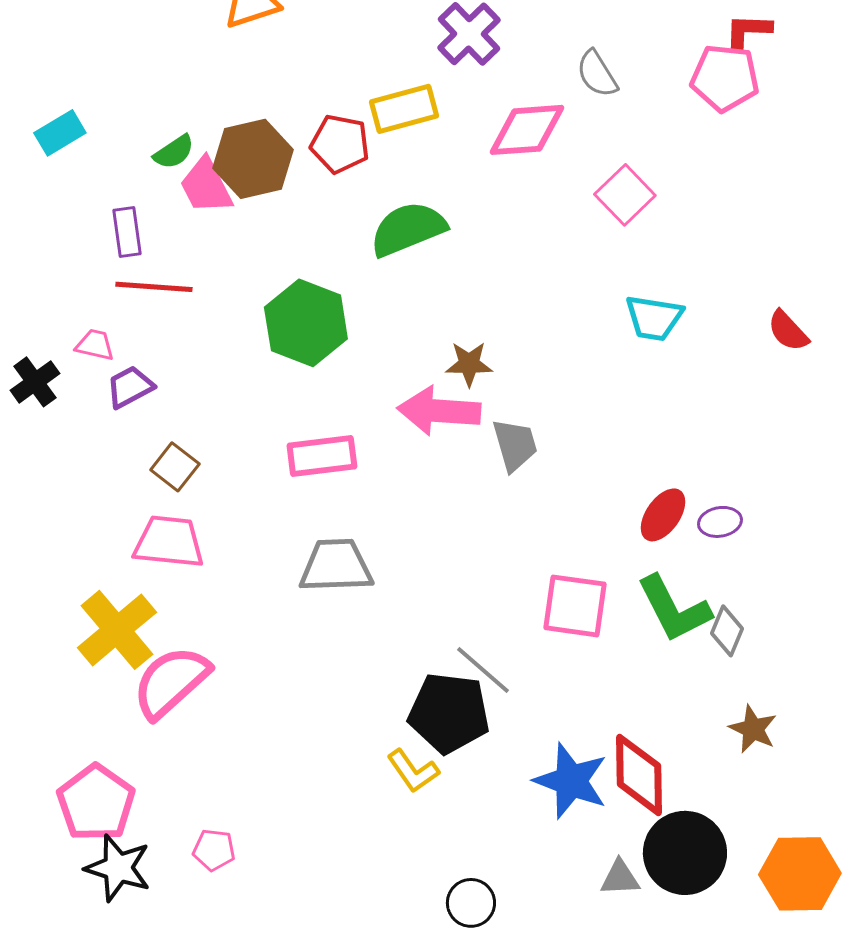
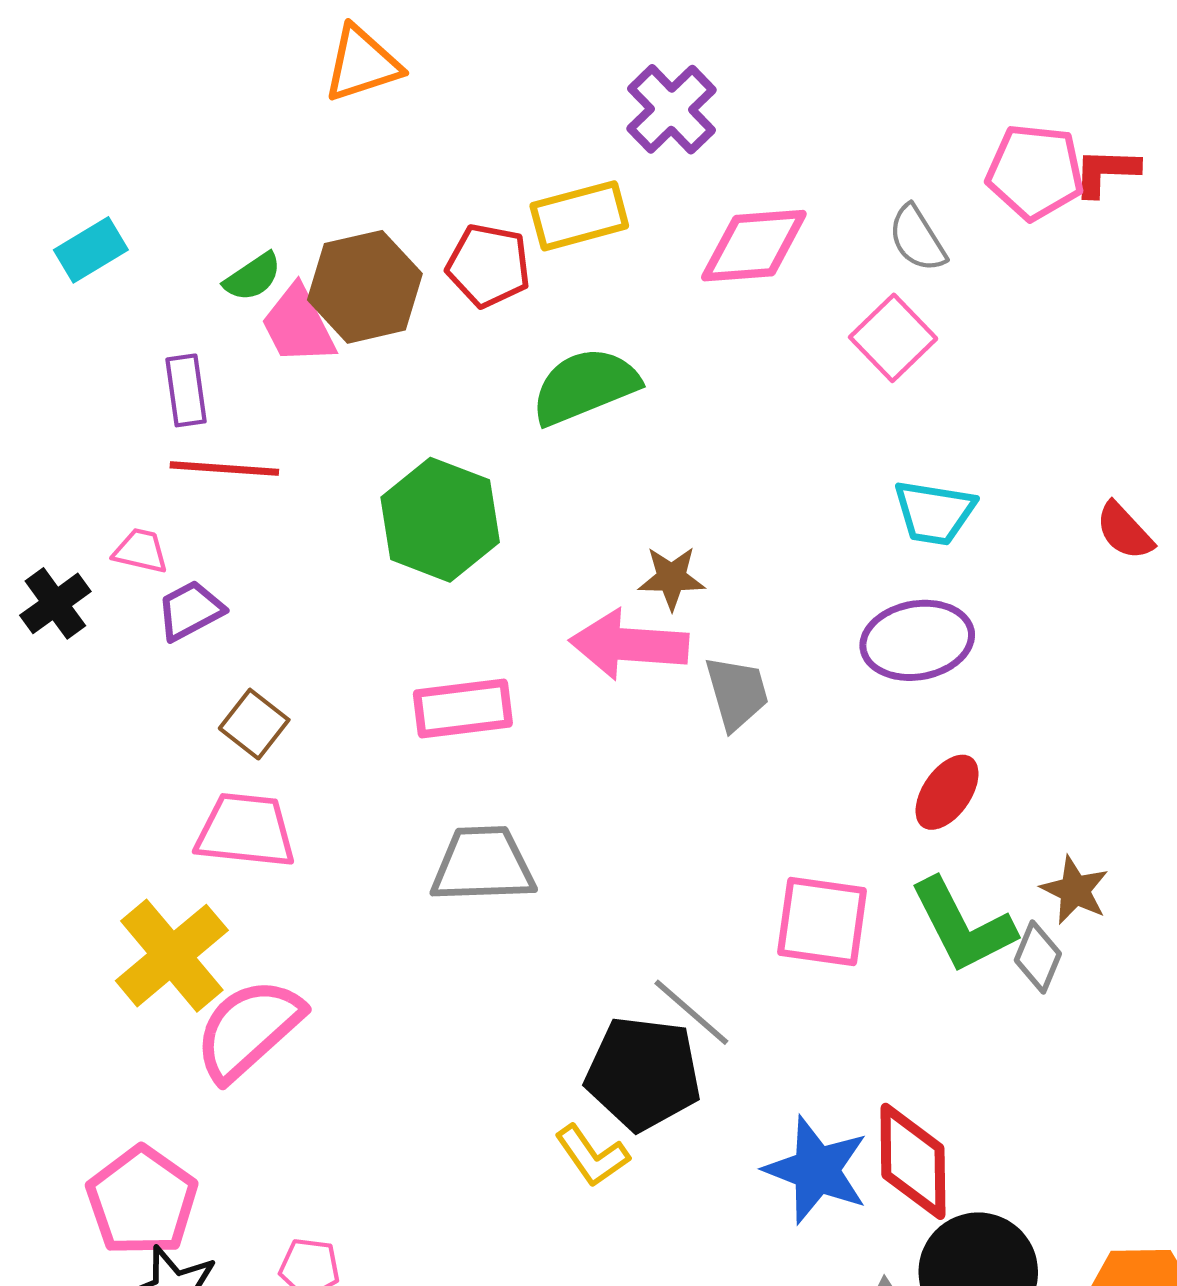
red L-shape: (748, 31) -> (1106, 172), moved
gray semicircle: (597, 74) -> (917, 239), moved
purple ellipse: (720, 522) -> (917, 640), moved, size x1.8
brown star: (753, 729) -> (1075, 890), moved

